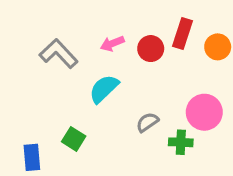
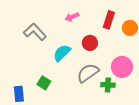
pink arrow: (112, 44) -> (72, 17), moved
red circle: (151, 49) -> (90, 43), moved
gray semicircle: (147, 122) -> (88, 73), size x1.6

